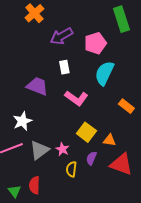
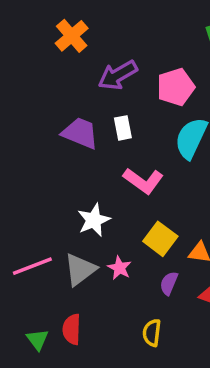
purple trapezoid: (37, 86) -> (80, 133), moved
white star: (22, 121) -> (94, 220), moved
yellow semicircle: (71, 169) -> (152, 333), moved

